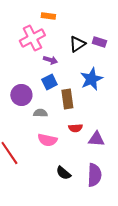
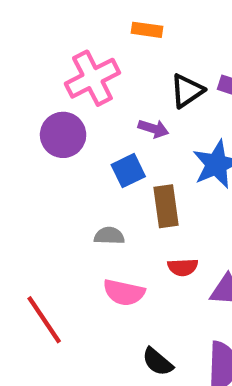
orange rectangle: (48, 16) -> (147, 30), moved
purple arrow: (50, 60) -> (153, 129), moved
purple circle: (21, 95) -> (63, 135), moved

